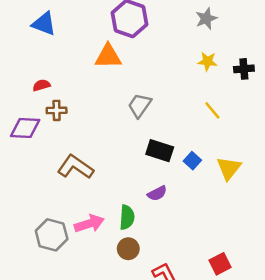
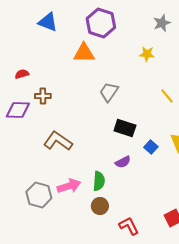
blue triangle: (44, 24) -> (48, 22), moved
yellow star: (207, 61) -> (147, 54), moved
red semicircle: (41, 85) -> (22, 74), moved
blue square: (192, 161) -> (151, 147), moved

